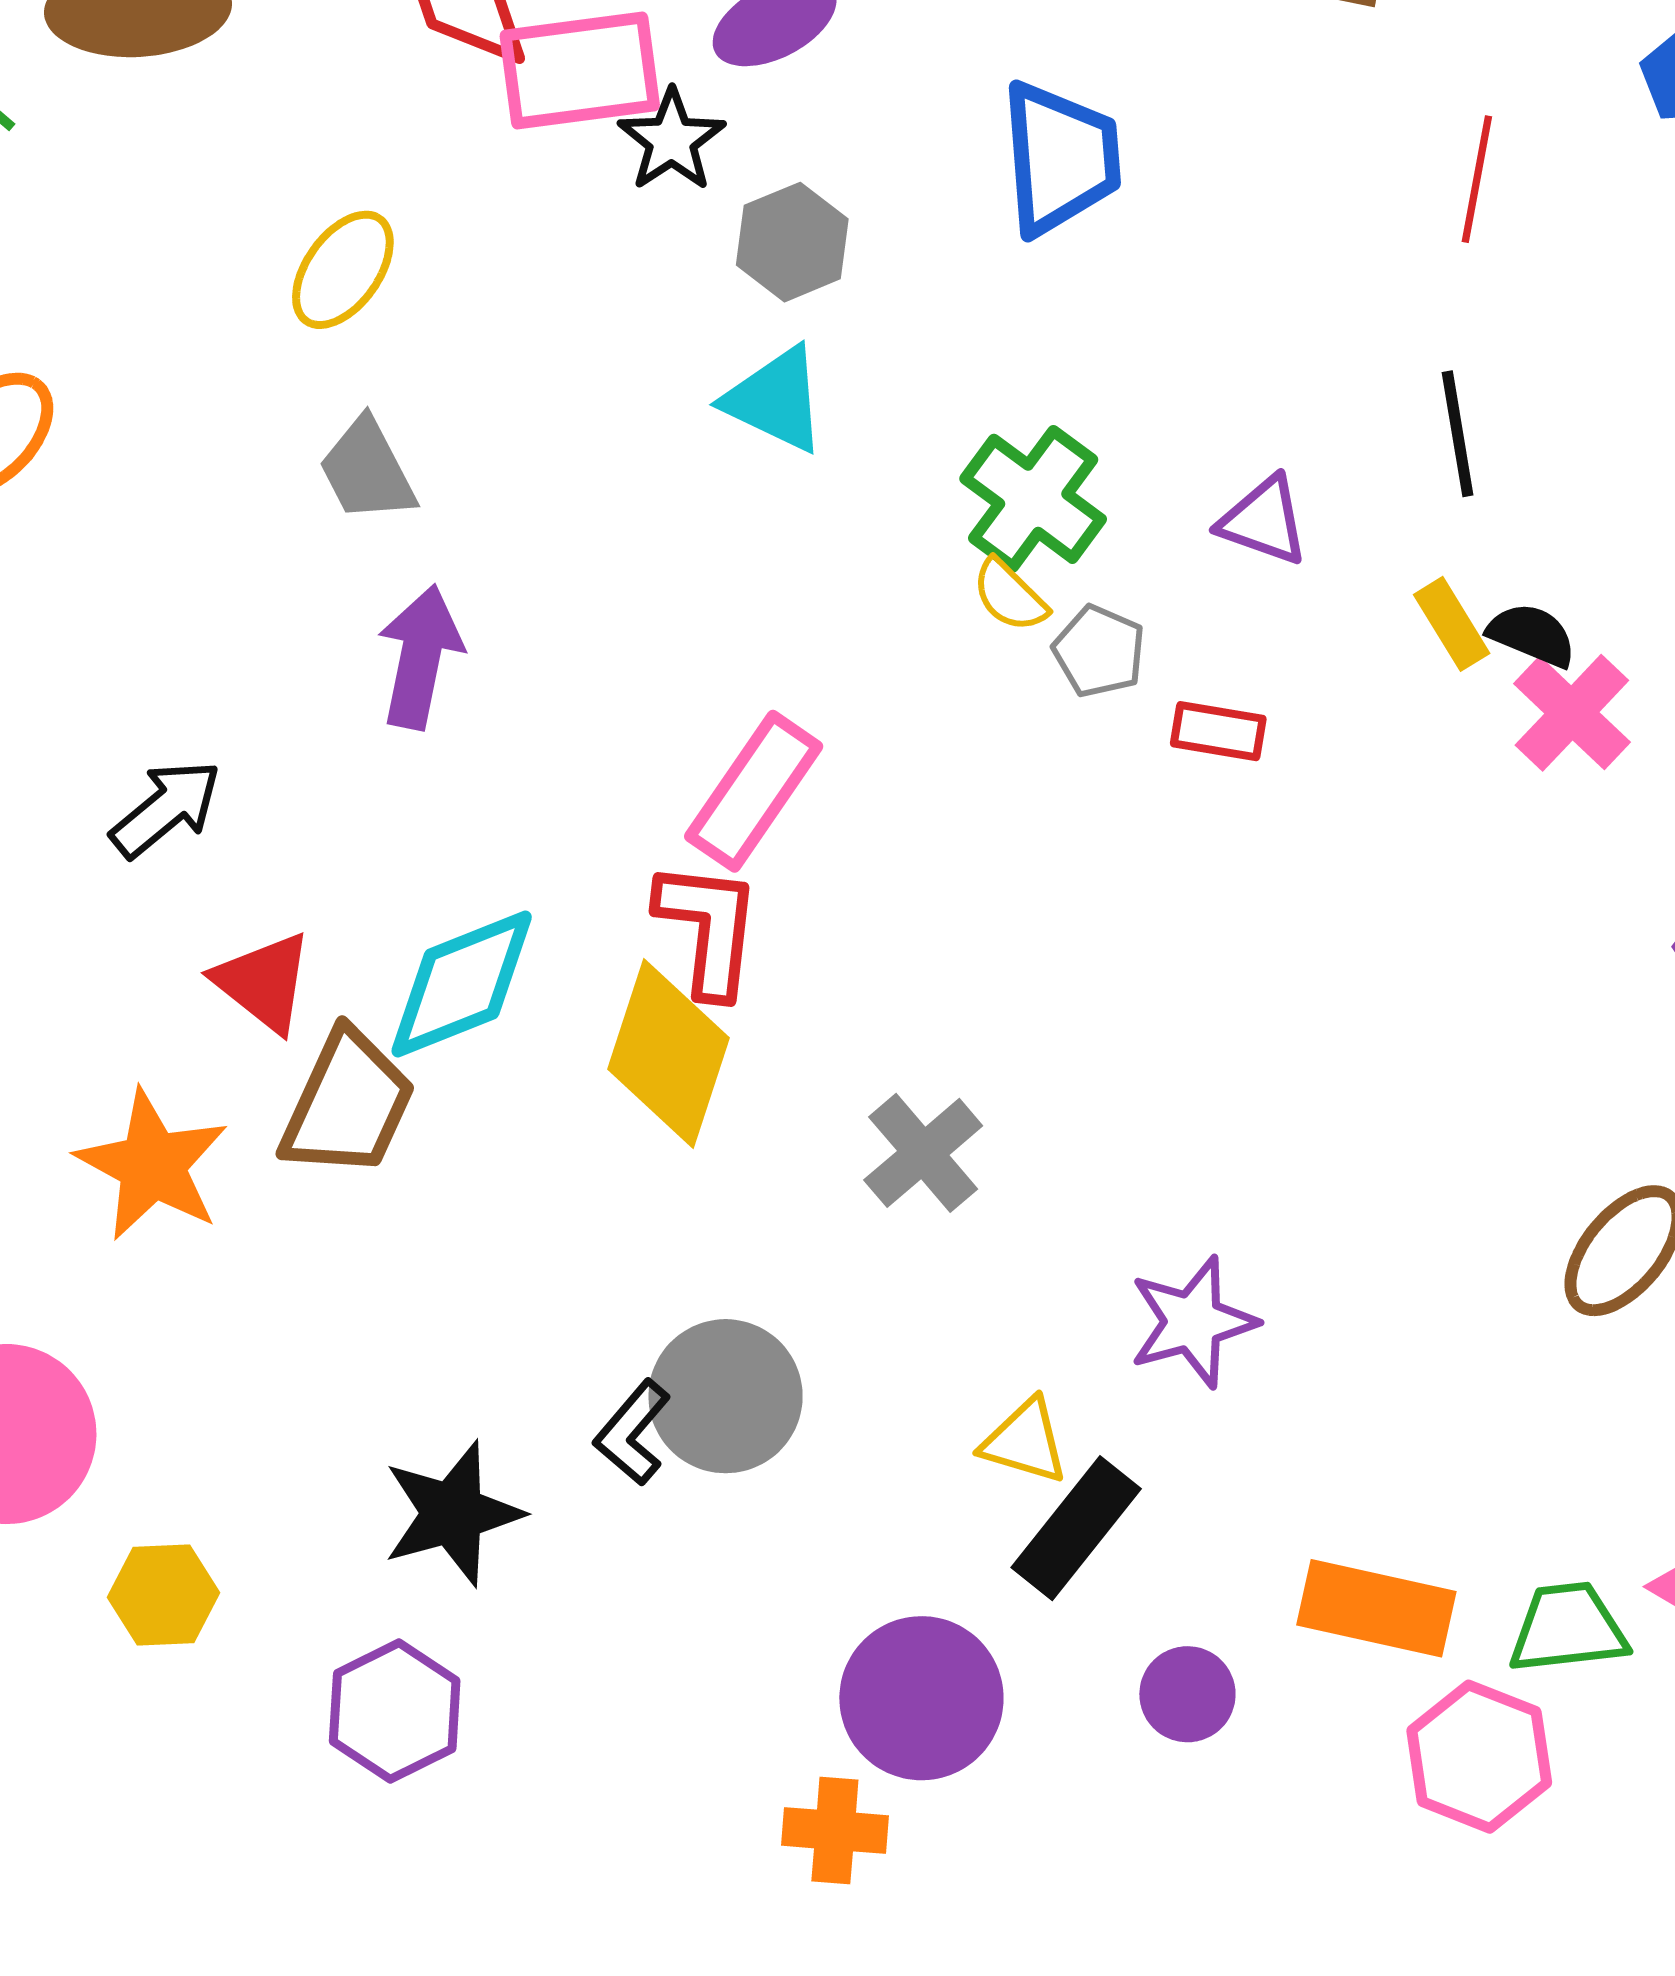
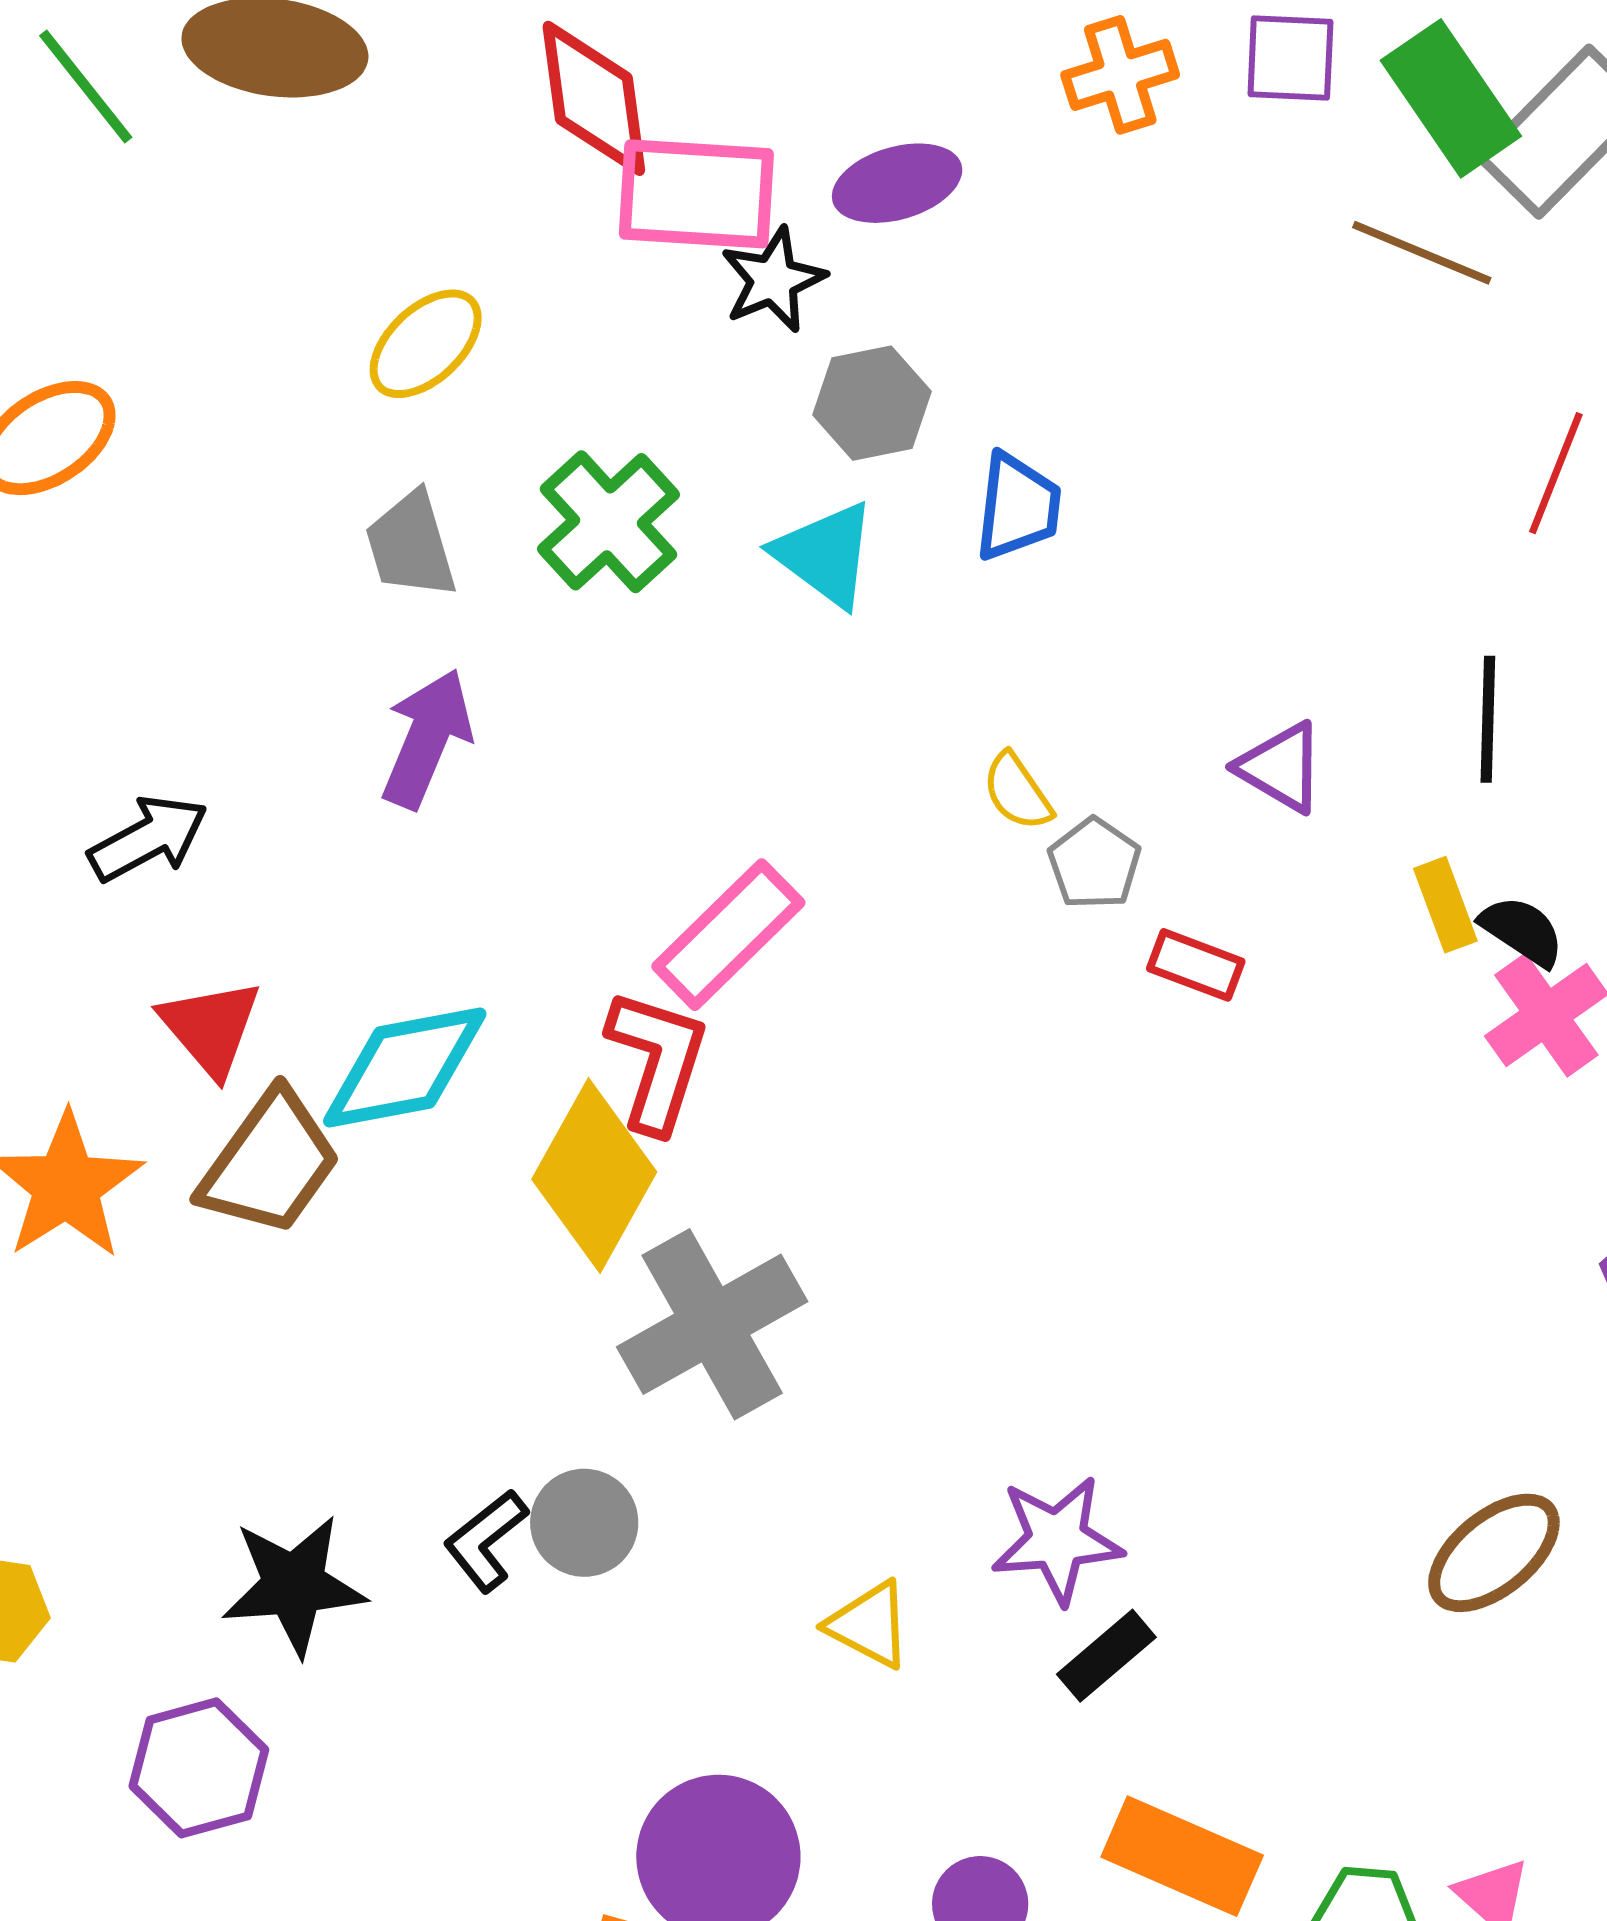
blue trapezoid: (1060, 158) -> (1018, 507), moved, size x0.7
green cross: (1033, 499) -> (609, 522), moved
gray cross: (923, 1153) -> (712, 1324), moved, size x1.5
gray circle: (726, 1396) -> (584, 1523), size x0.7
black rectangle: (1076, 1528) -> (1106, 1656), moved, size x0.7

